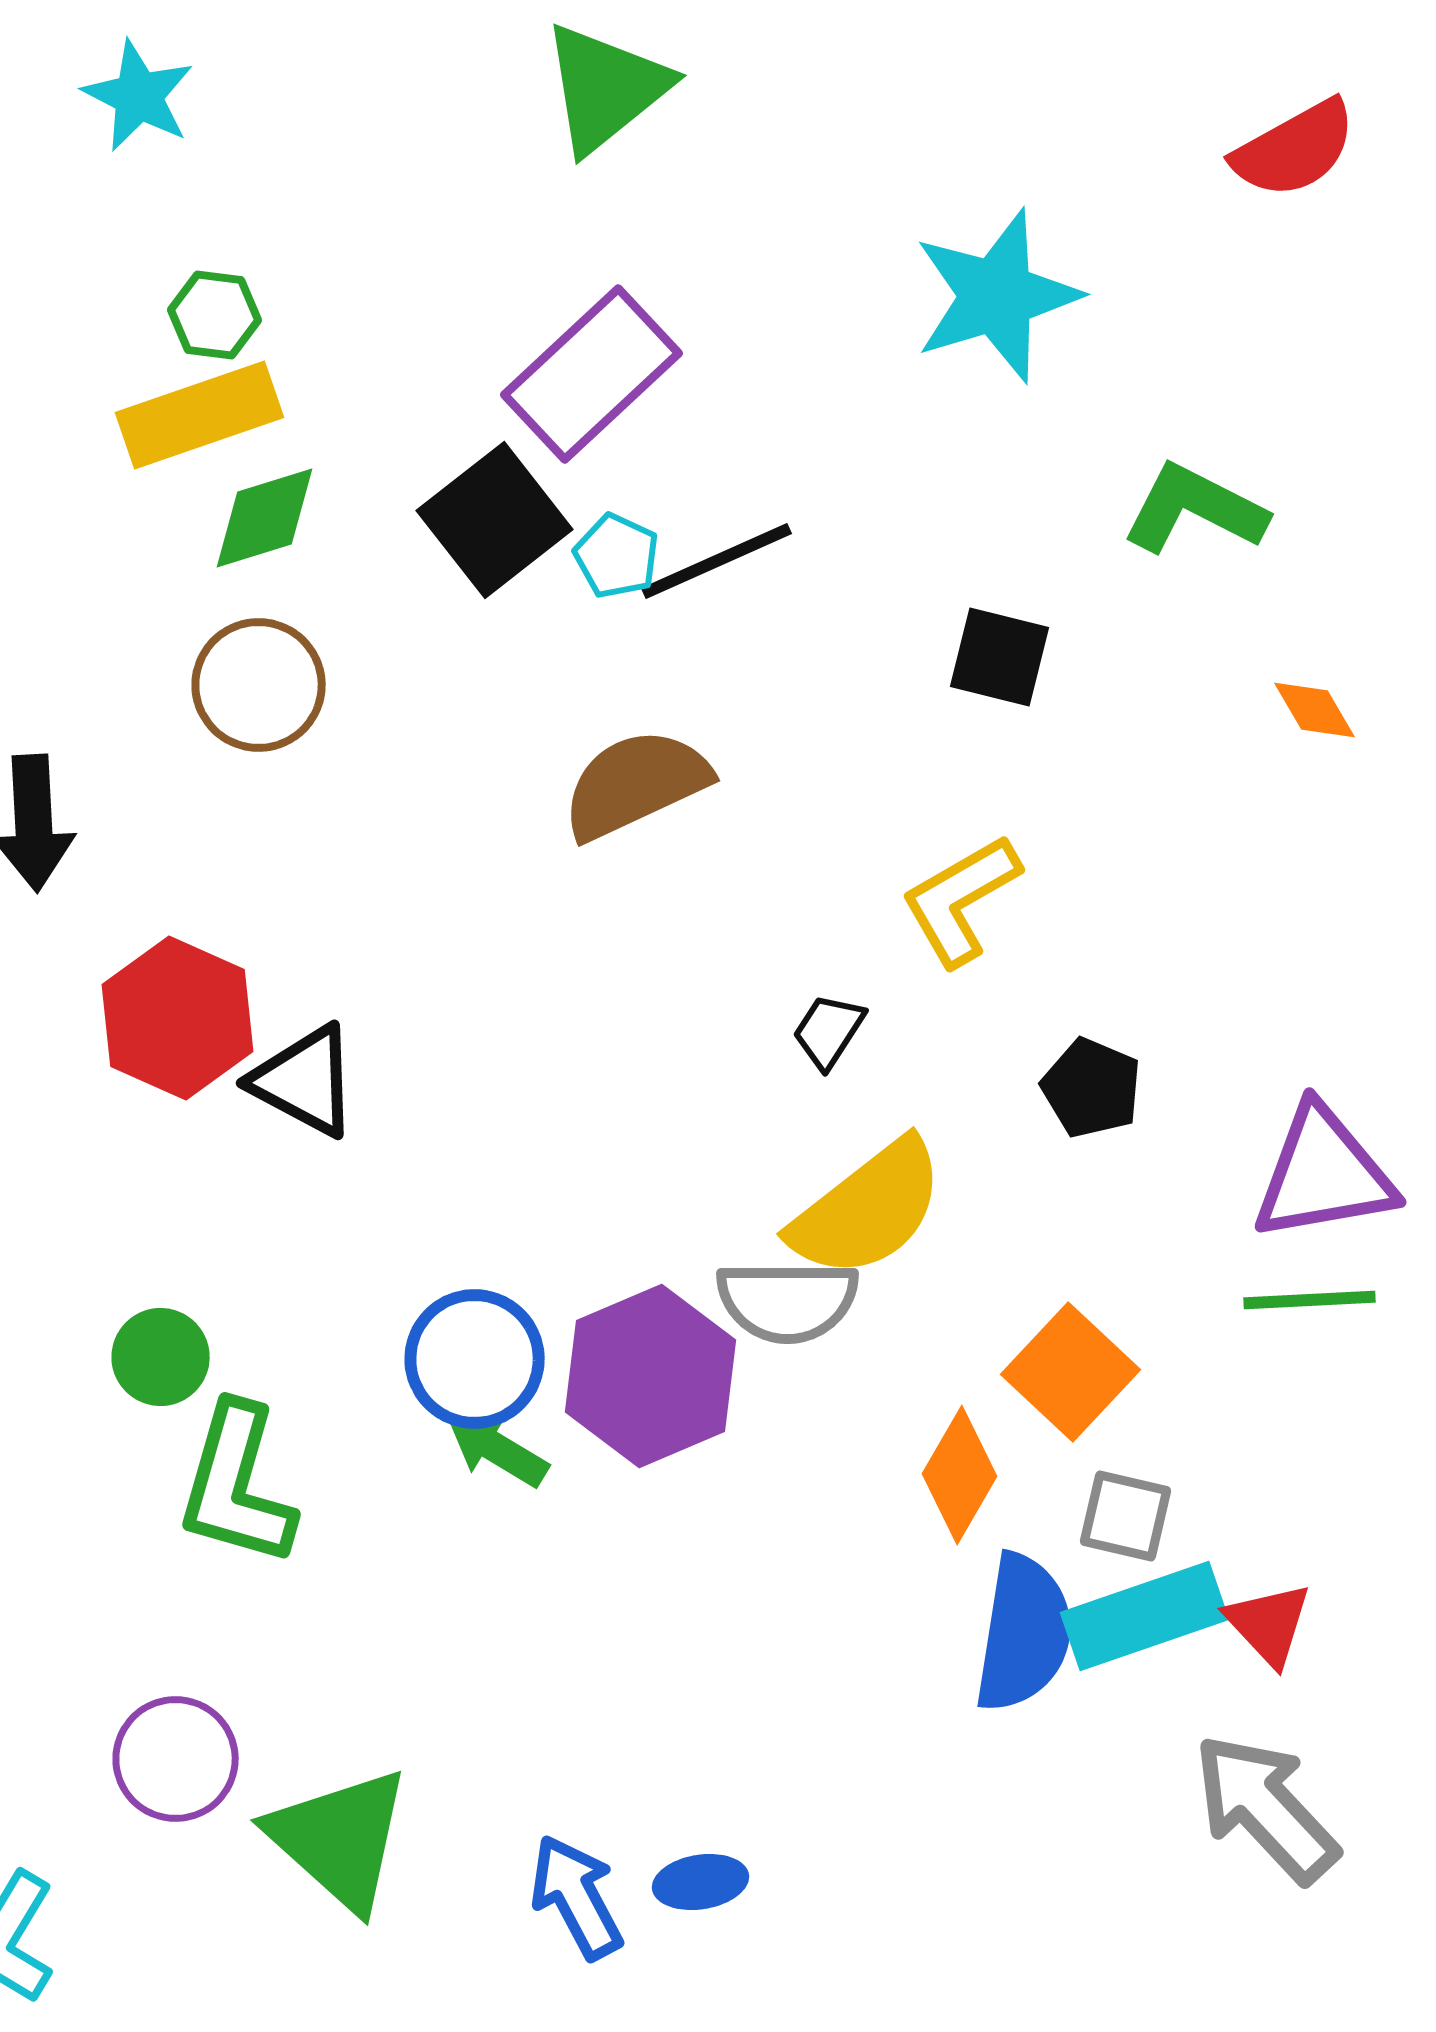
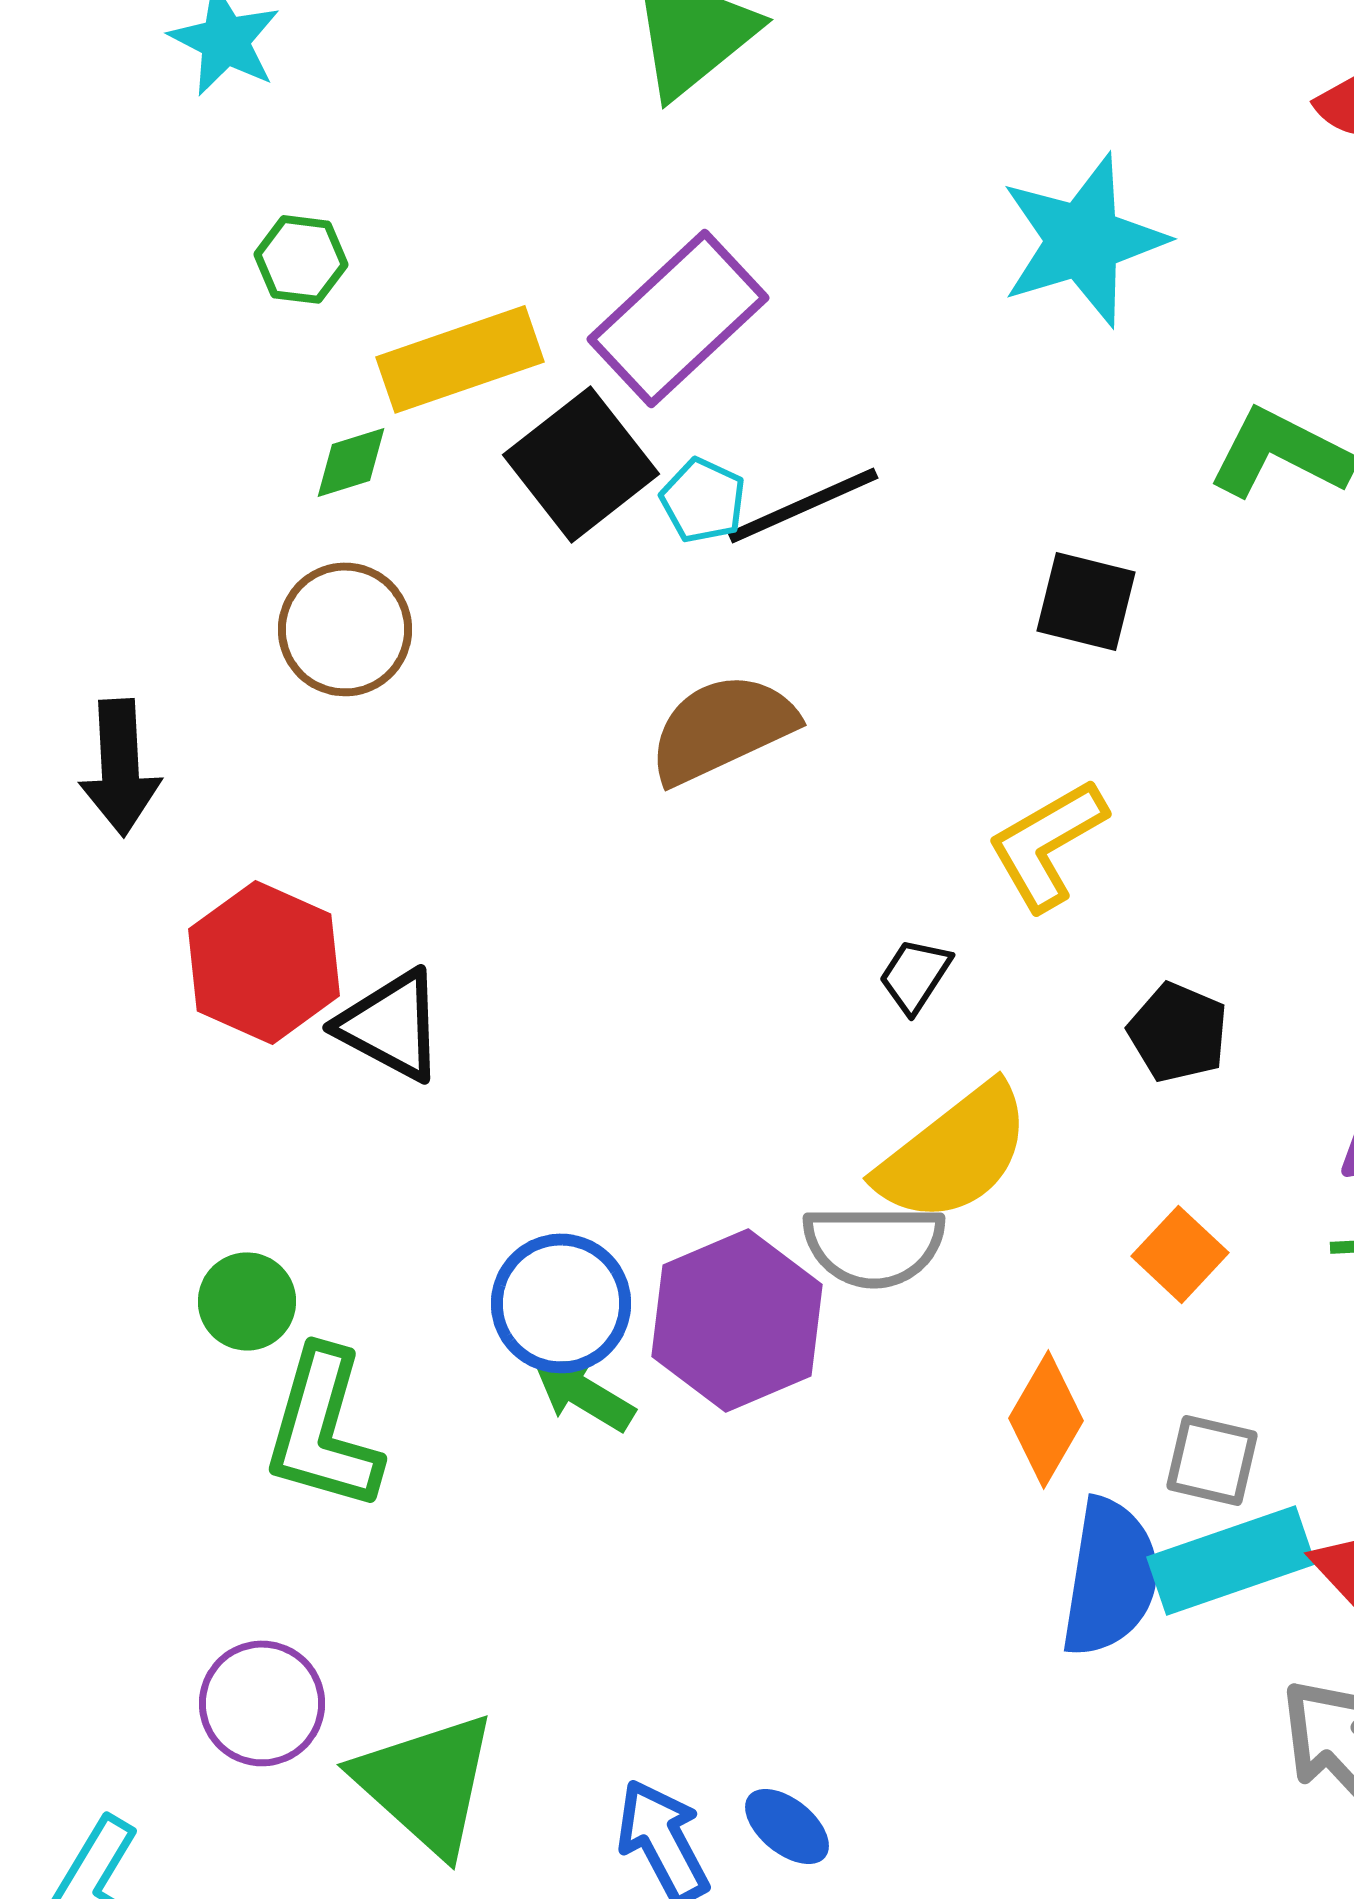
yellow rectangle: (200, 415) -> (460, 359), moved
green diamond: (265, 518) -> (351, 462), size x0.7
orange square: (1071, 1372) -> (1180, 1254), moved, size x0.7
blue ellipse: (701, 1882) -> (787, 1826), turned 48

